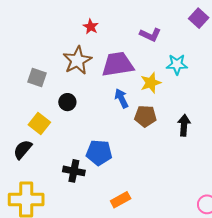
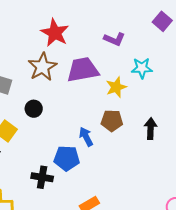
red star: (91, 27) -> (55, 33), size x1.8
blue arrow: (121, 98) -> (86, 137), moved

